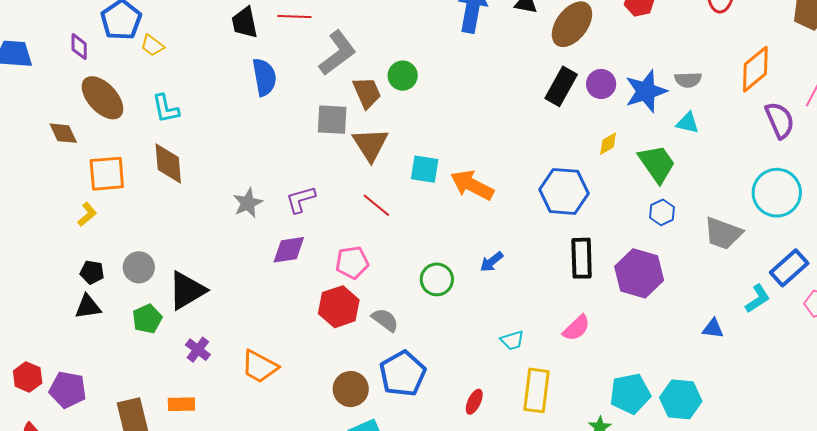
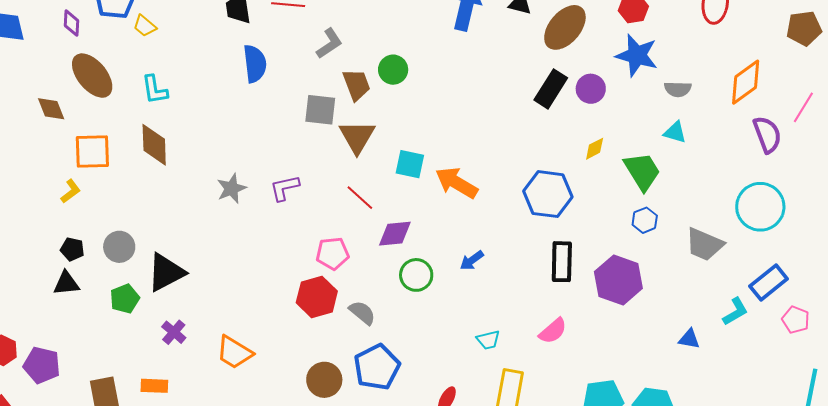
gray L-shape: (338, 53) -> (329, 43), size x0.7
blue star: (646, 91) -> (637, 55), moved, turned 30
purple diamond: (289, 250) -> (395, 234), moved

